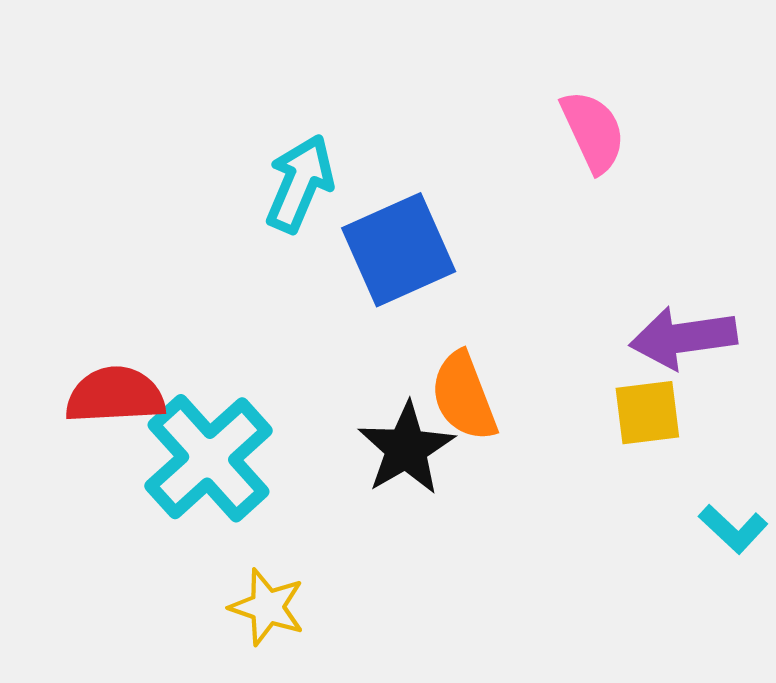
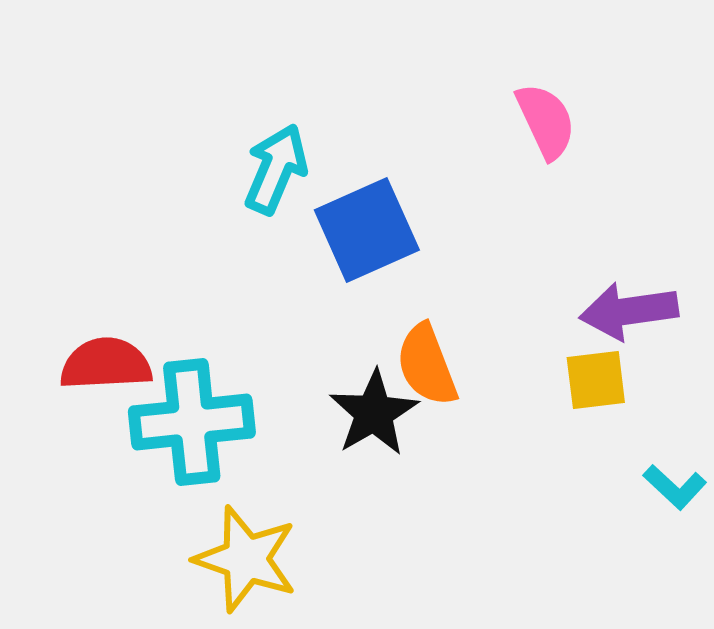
cyan cross: (209, 458) -> (192, 422), turned 36
yellow star: (267, 607) -> (246, 559), size x1.5

